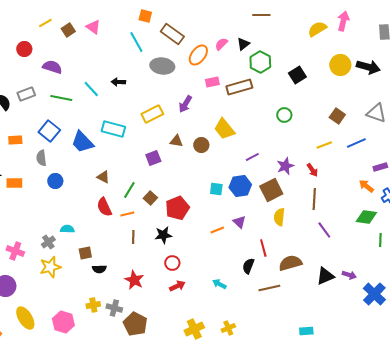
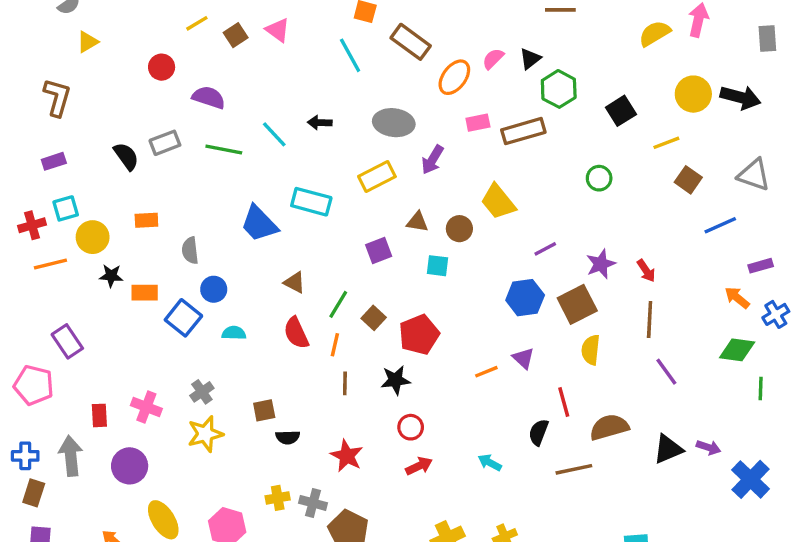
gray ellipse: (162, 66) -> (394, 123), moved
blue square: (49, 131) -> (183, 318), moved
yellow line: (324, 145) -> (666, 143), moved
cyan square: (216, 189) -> (438, 266), moved
orange line: (127, 214) -> (335, 345), turned -64
cyan semicircle: (67, 229) -> (234, 333), moved

